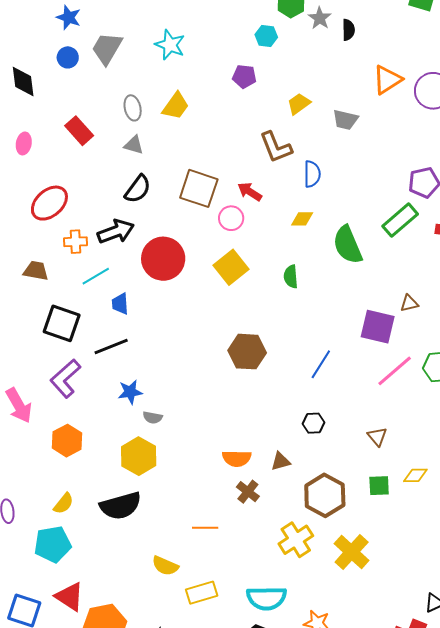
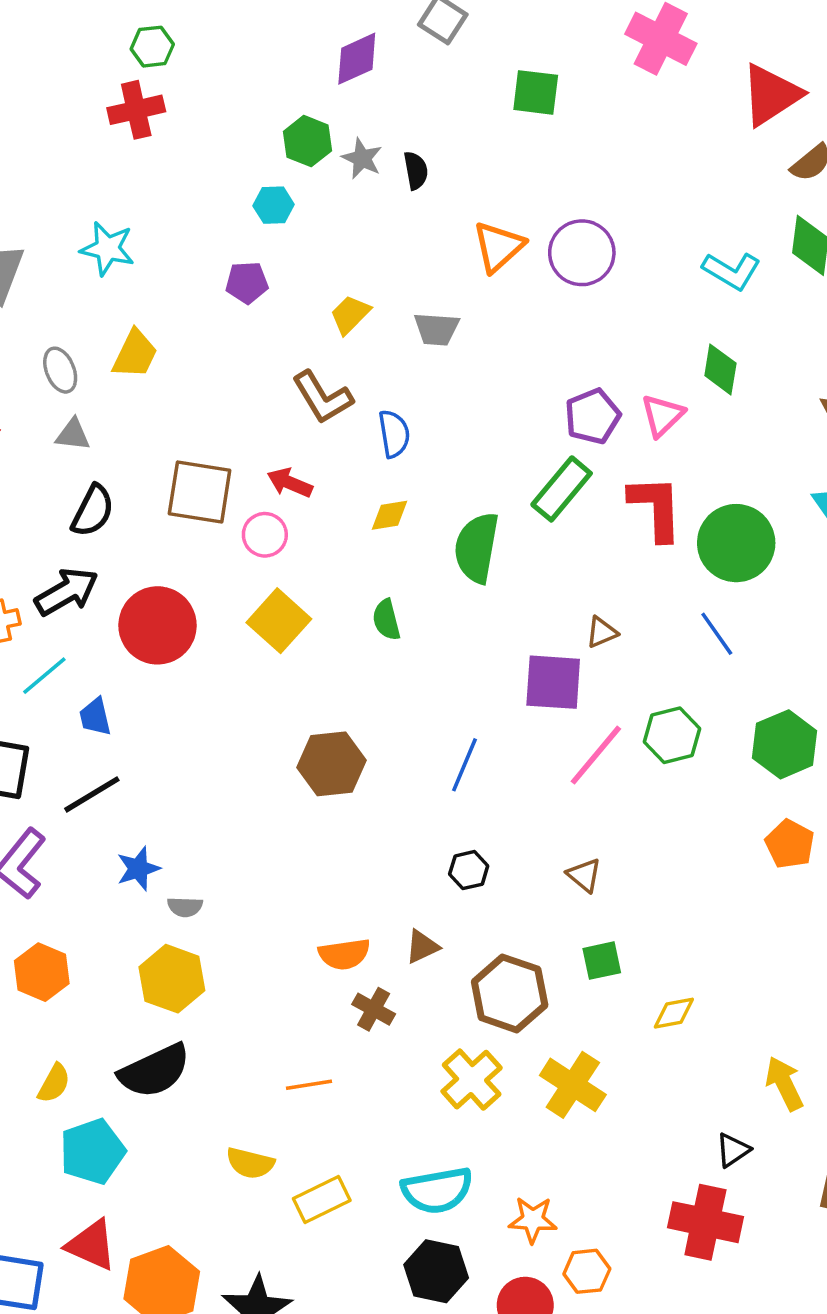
green semicircle: (348, 245) -> (477, 548), turned 42
yellow diamond: (415, 475) -> (674, 1013), moved
cyan pentagon: (53, 544) -> (92, 1151), moved

